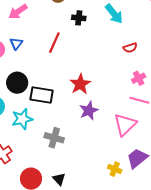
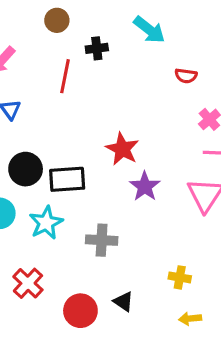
red line: (54, 43) -> (65, 76), moved
red semicircle: (130, 48) -> (186, 76), turned 40
yellow cross: (115, 169) -> (180, 277), moved

